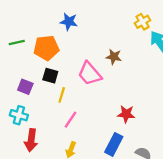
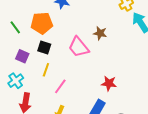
green line: (17, 42) -> (15, 27), moved, turned 64
yellow line: (62, 95) -> (46, 70), moved
cyan cross: (19, 115) -> (16, 81), turned 35

